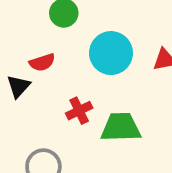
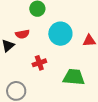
green trapezoid: (121, 127) -> (74, 77), moved

